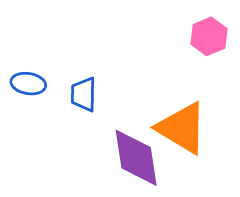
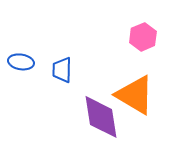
pink hexagon: (209, 36) -> (143, 37), moved

